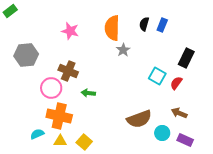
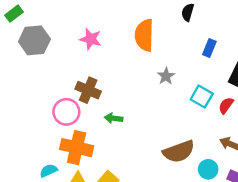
black semicircle: (144, 24) -> (188, 12), moved
blue rectangle: (162, 25) -> (209, 48), moved
gray star: (123, 50) -> (166, 76), moved
gray hexagon: (26, 55) -> (34, 40), moved

